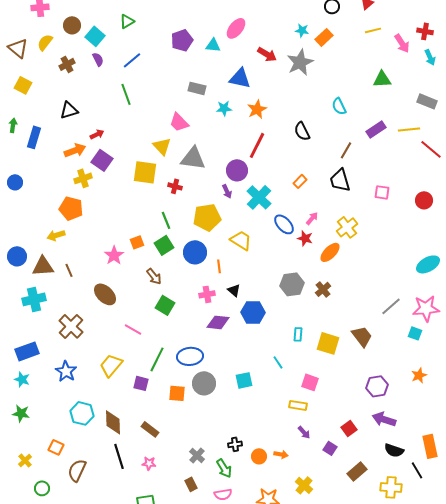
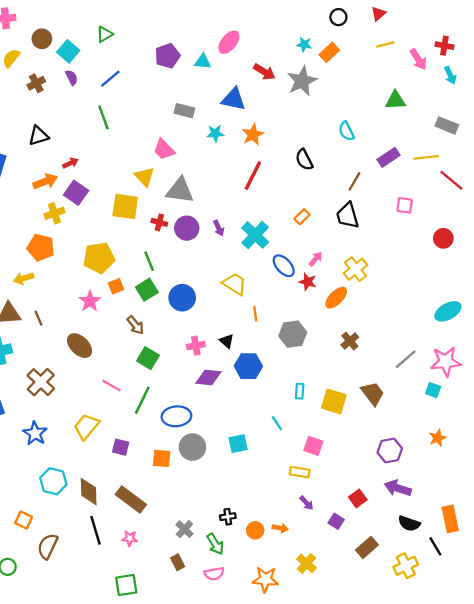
purple circle: (237, 170) -> (187, 228), moved
pink square: (382, 192) -> (405, 205), moved
yellow pentagon: (207, 217) -> (99, 258), moved
orange line: (219, 266) -> (255, 314), moved
brown cross: (323, 289) -> (350, 341), moved
green line: (157, 359) -> (142, 400), moved
brown rectangle: (150, 429) -> (131, 500), size x1.5
yellow cross: (391, 487) -> (406, 566), turned -30

